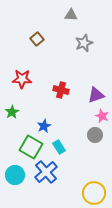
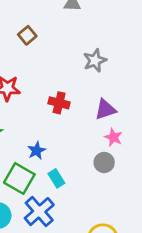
gray star: (84, 43) -> (95, 60), moved

